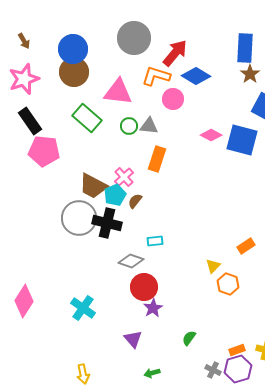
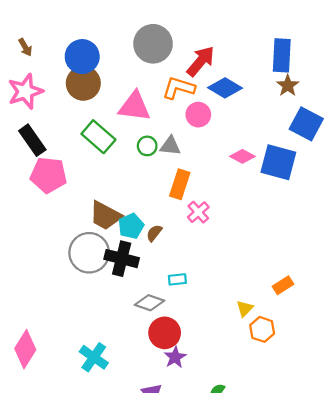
pink cross: (124, 177) -> (198, 212), moved

